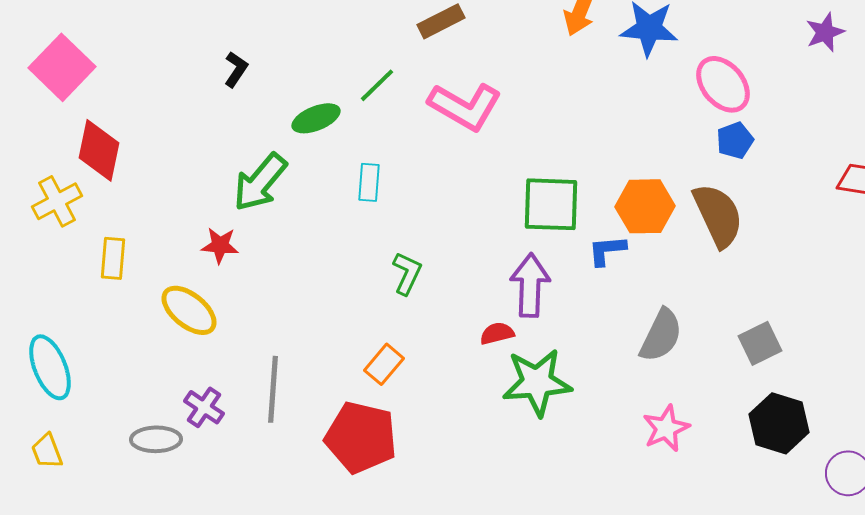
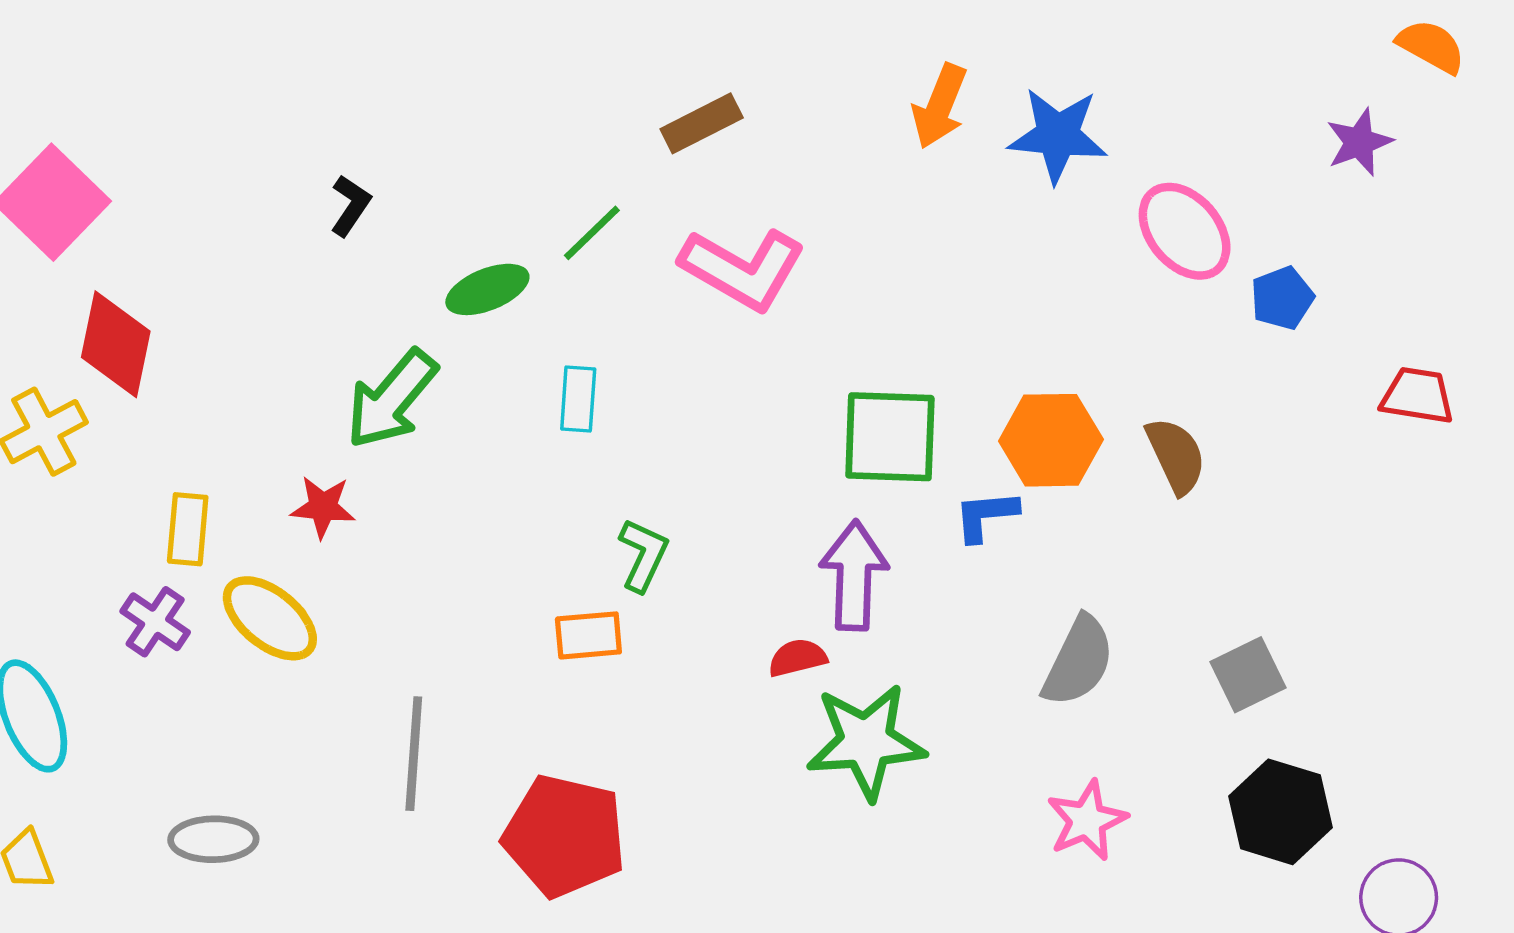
blue pentagon: (735, 140) -> (1282, 298), moved
brown semicircle: (718, 215) -> (1176, 456), size x0.7
yellow rectangle: (113, 258) -> (188, 529), moved
orange rectangle: (384, 364) -> (588, 635), moved, turned 45
purple cross: (204, 407) -> (155, 622), moved

